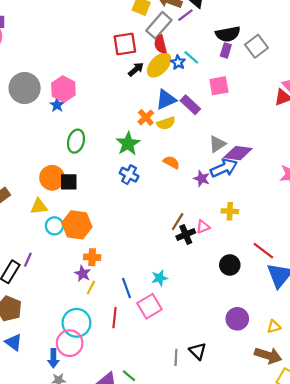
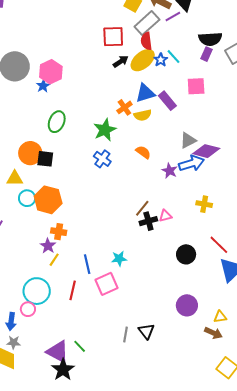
yellow cross: (230, 211) -> (204, 204), moved
pink circle: (70, 343) -> (28, 309), size x0.6
brown arrow: (268, 355) -> (213, 333), moved, size x0.7

